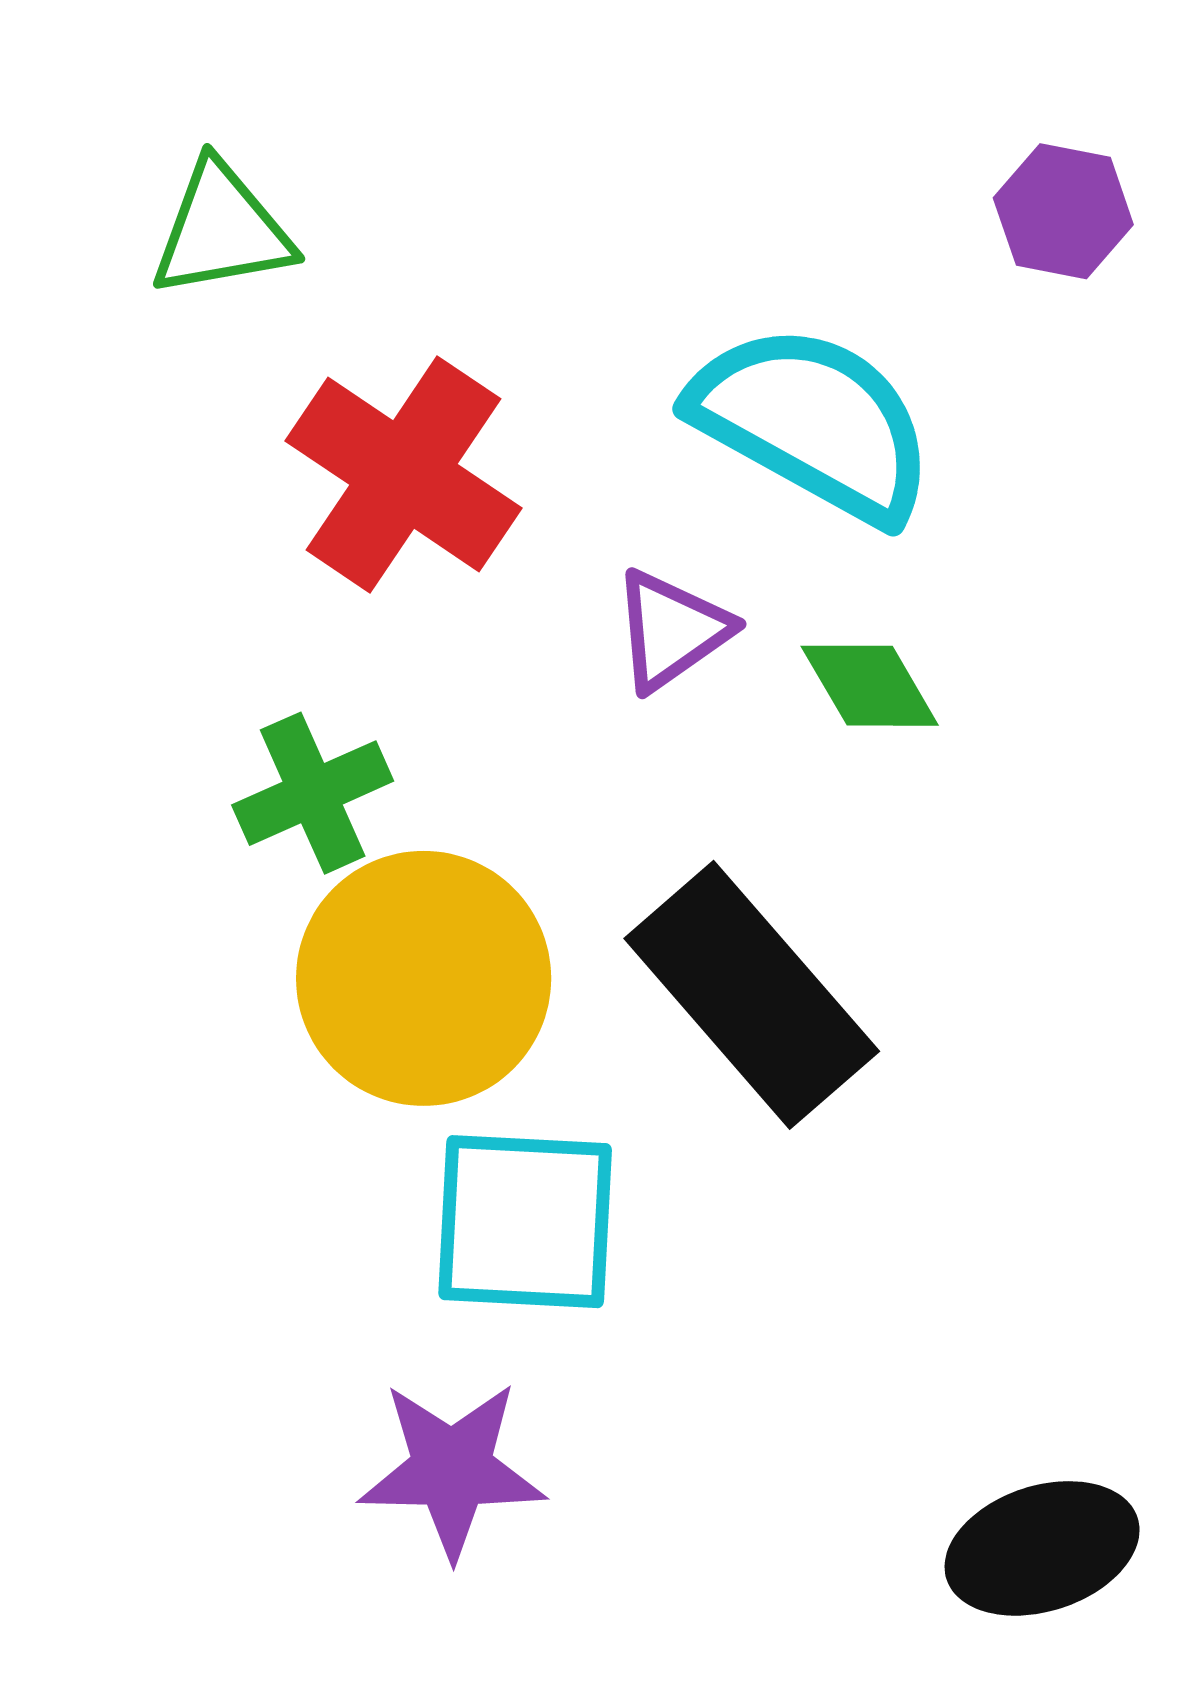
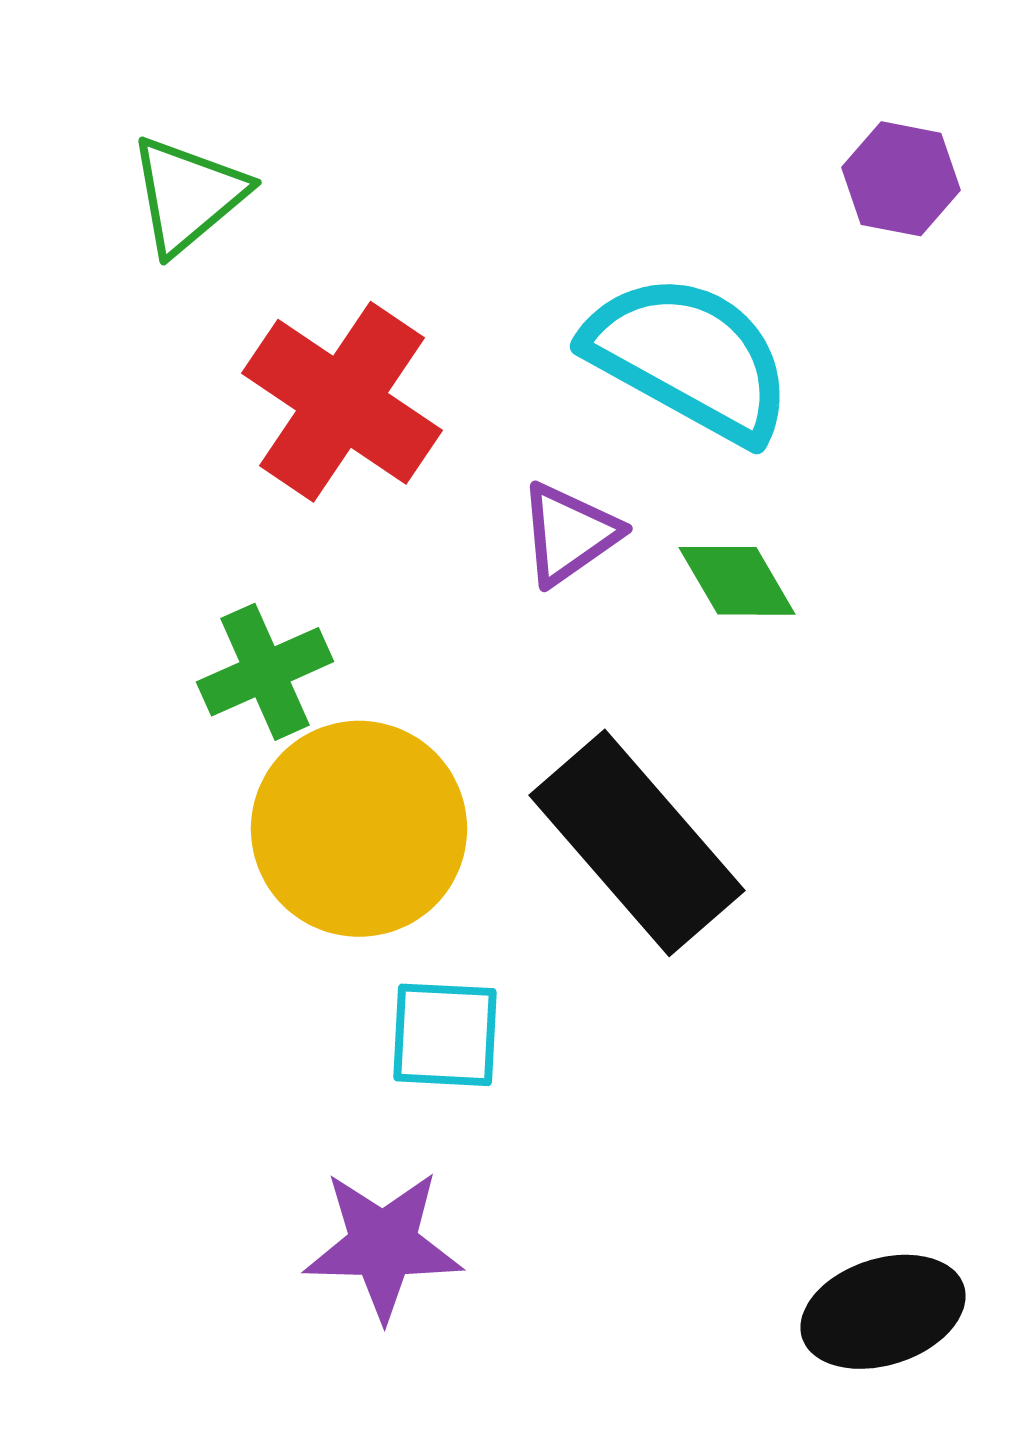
green triangle: (222, 230) -> (188, 195), turned -30
cyan square: (525, 1222) -> (445, 1035), size x0.7

